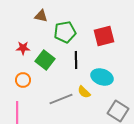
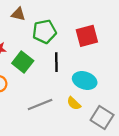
yellow semicircle: (84, 92) -> (74, 103), moved

